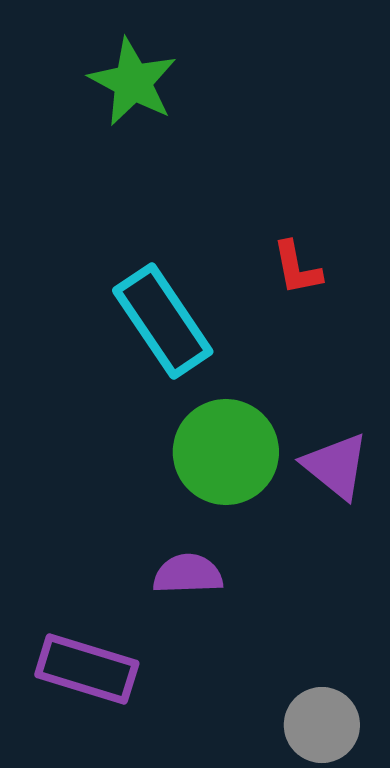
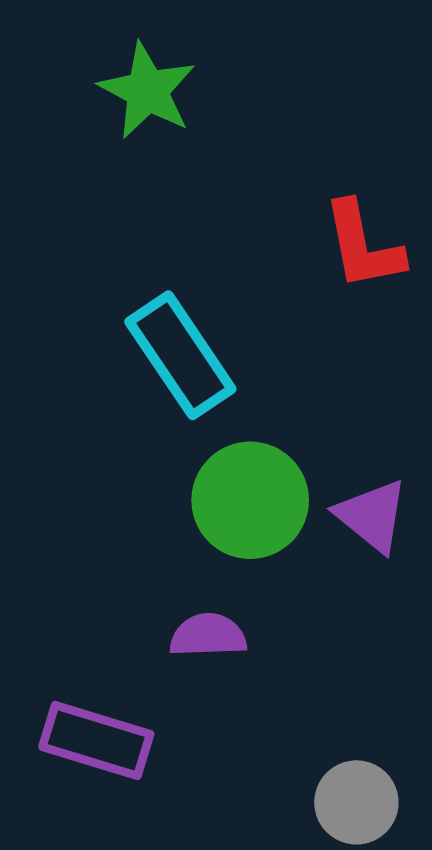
red L-shape: (297, 268) -> (363, 246), moved, size x1.5

